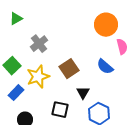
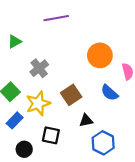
orange circle: (106, 25) -> (100, 55), moved
black triangle: (83, 93) -> (86, 120), turned 48
black square: (60, 110) -> (51, 135), moved

